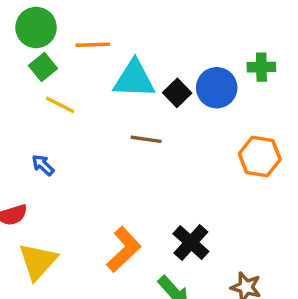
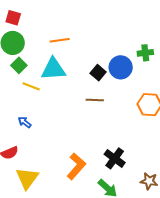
orange line: (93, 45) -> (60, 40), moved
cyan triangle: (134, 79) -> (53, 69), moved
brown line: (146, 139) -> (95, 100), moved

